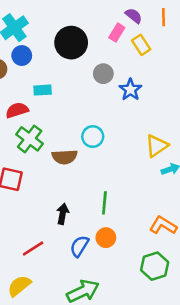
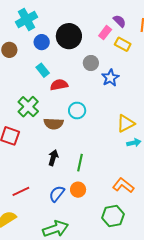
yellow rectangle: (141, 45) -> (123, 44), turned -35
blue circle: (22, 56) -> (42, 42), moved
cyan rectangle: (43, 90) -> (43, 70), turned 48
red semicircle: (17, 110) -> (59, 85), moved
black arrow: (63, 214) -> (53, 158), moved

